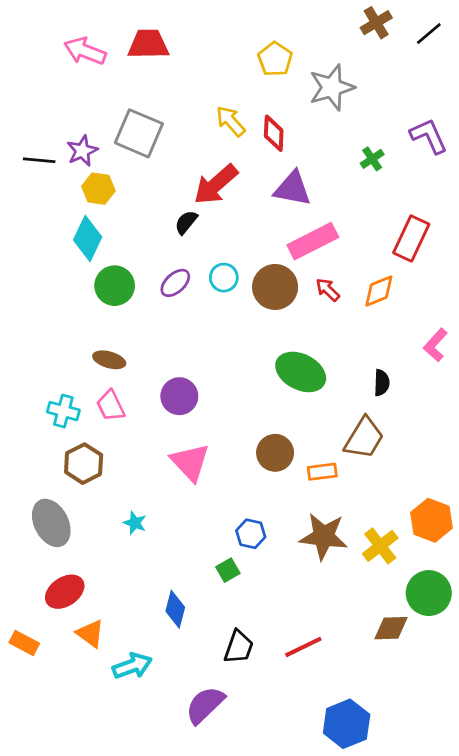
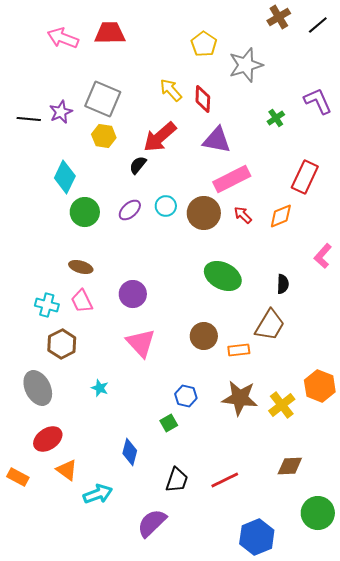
yellow hexagon: (98, 189) -> (104, 136), moved
green circle: (429, 593) -> (318, 513), moved

